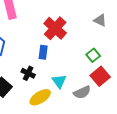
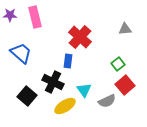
gray triangle: (100, 20) -> (125, 29), turned -32
black cross: (28, 73) -> (53, 82), size x1.5

